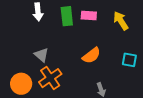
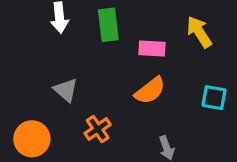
pink rectangle: (89, 15) -> (152, 48), moved
orange cross: (50, 78) -> (98, 129), moved, size x0.7

